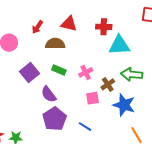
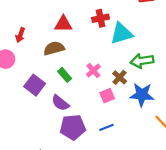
red arrow: (37, 27) -> (20, 35), moved
green rectangle: (59, 70) -> (65, 75), turned 40
purple pentagon: (55, 119) -> (73, 127), turned -30
blue line: (85, 127) -> (107, 127), turned -40

